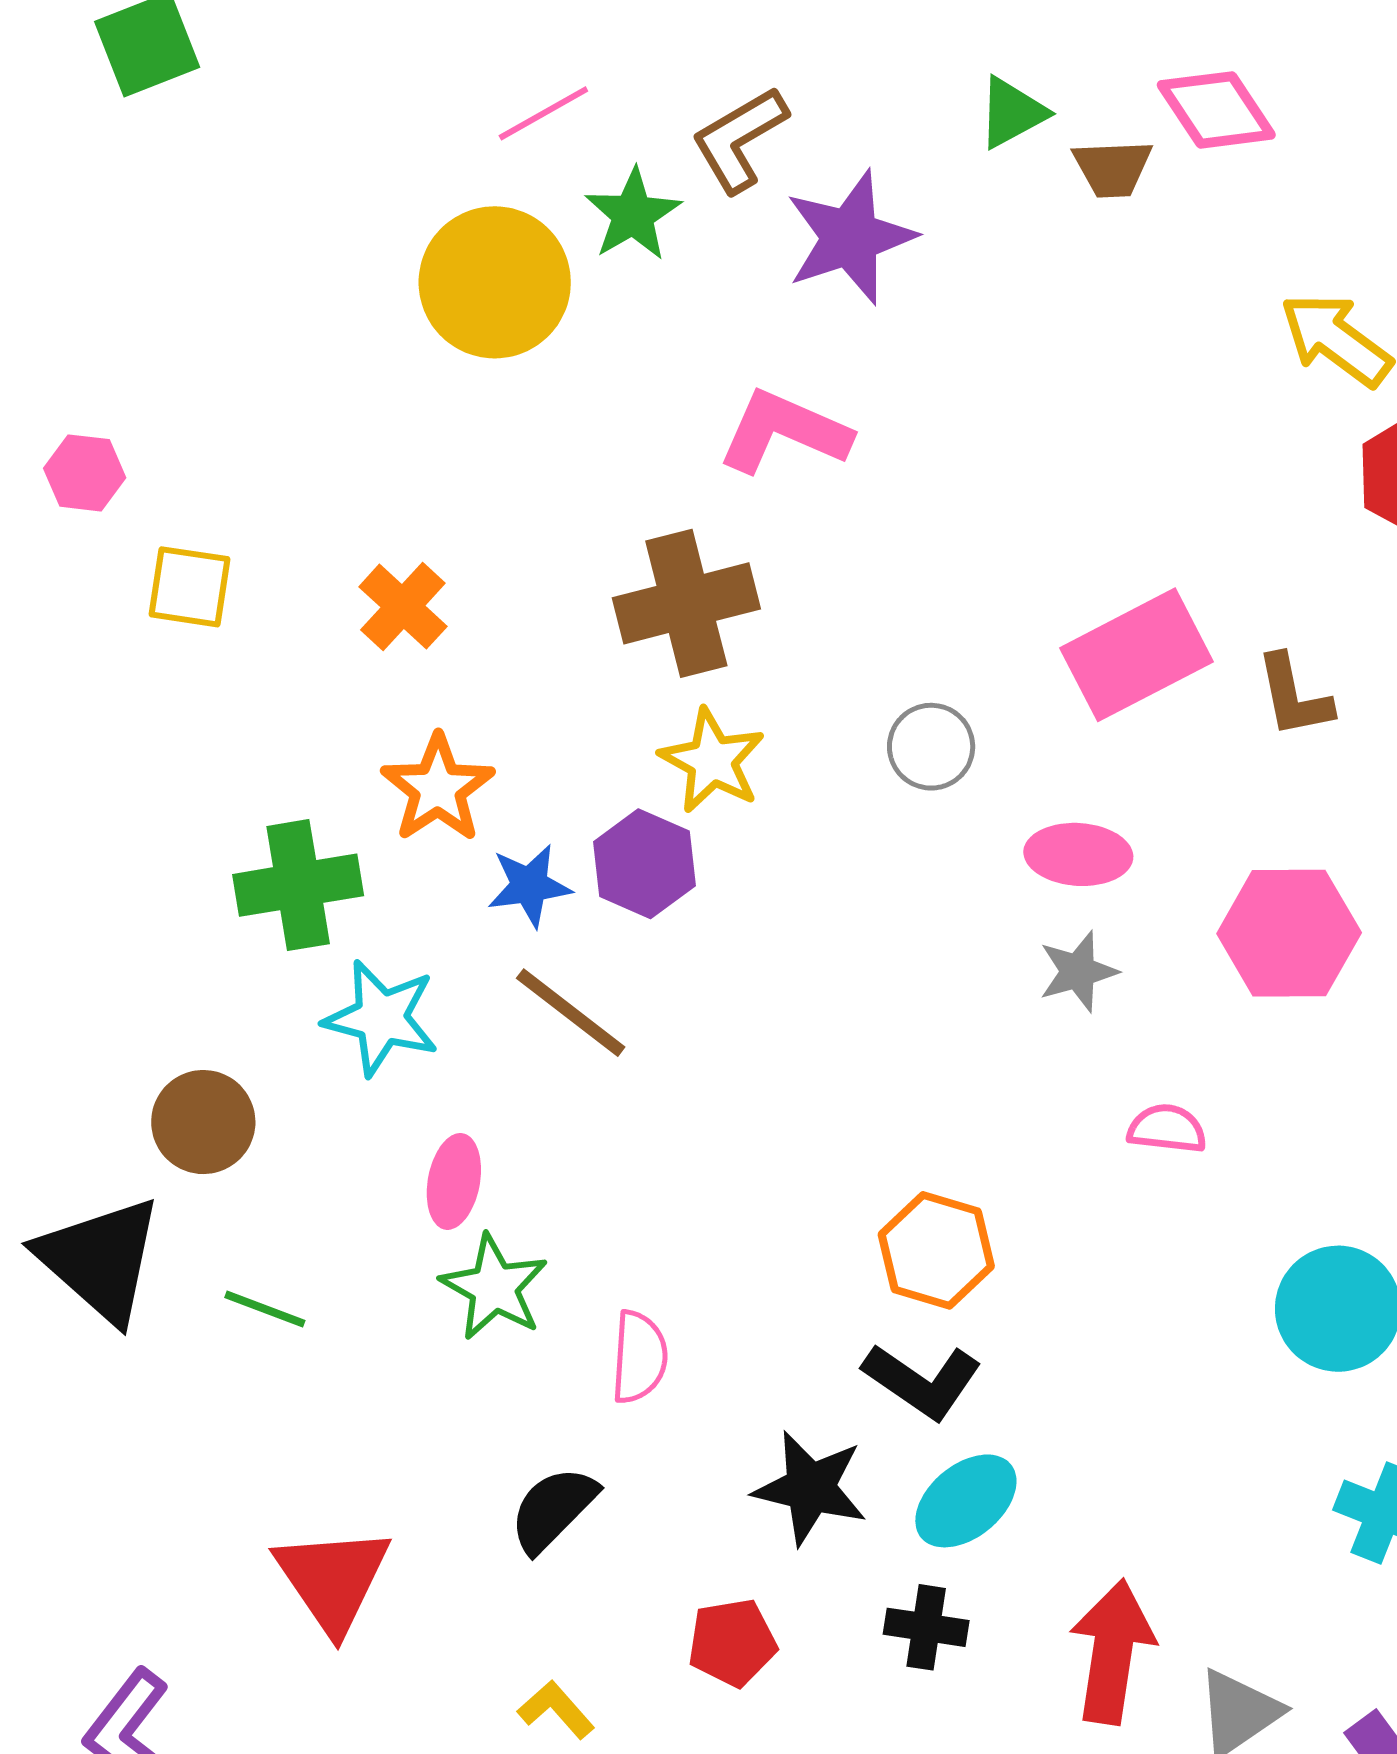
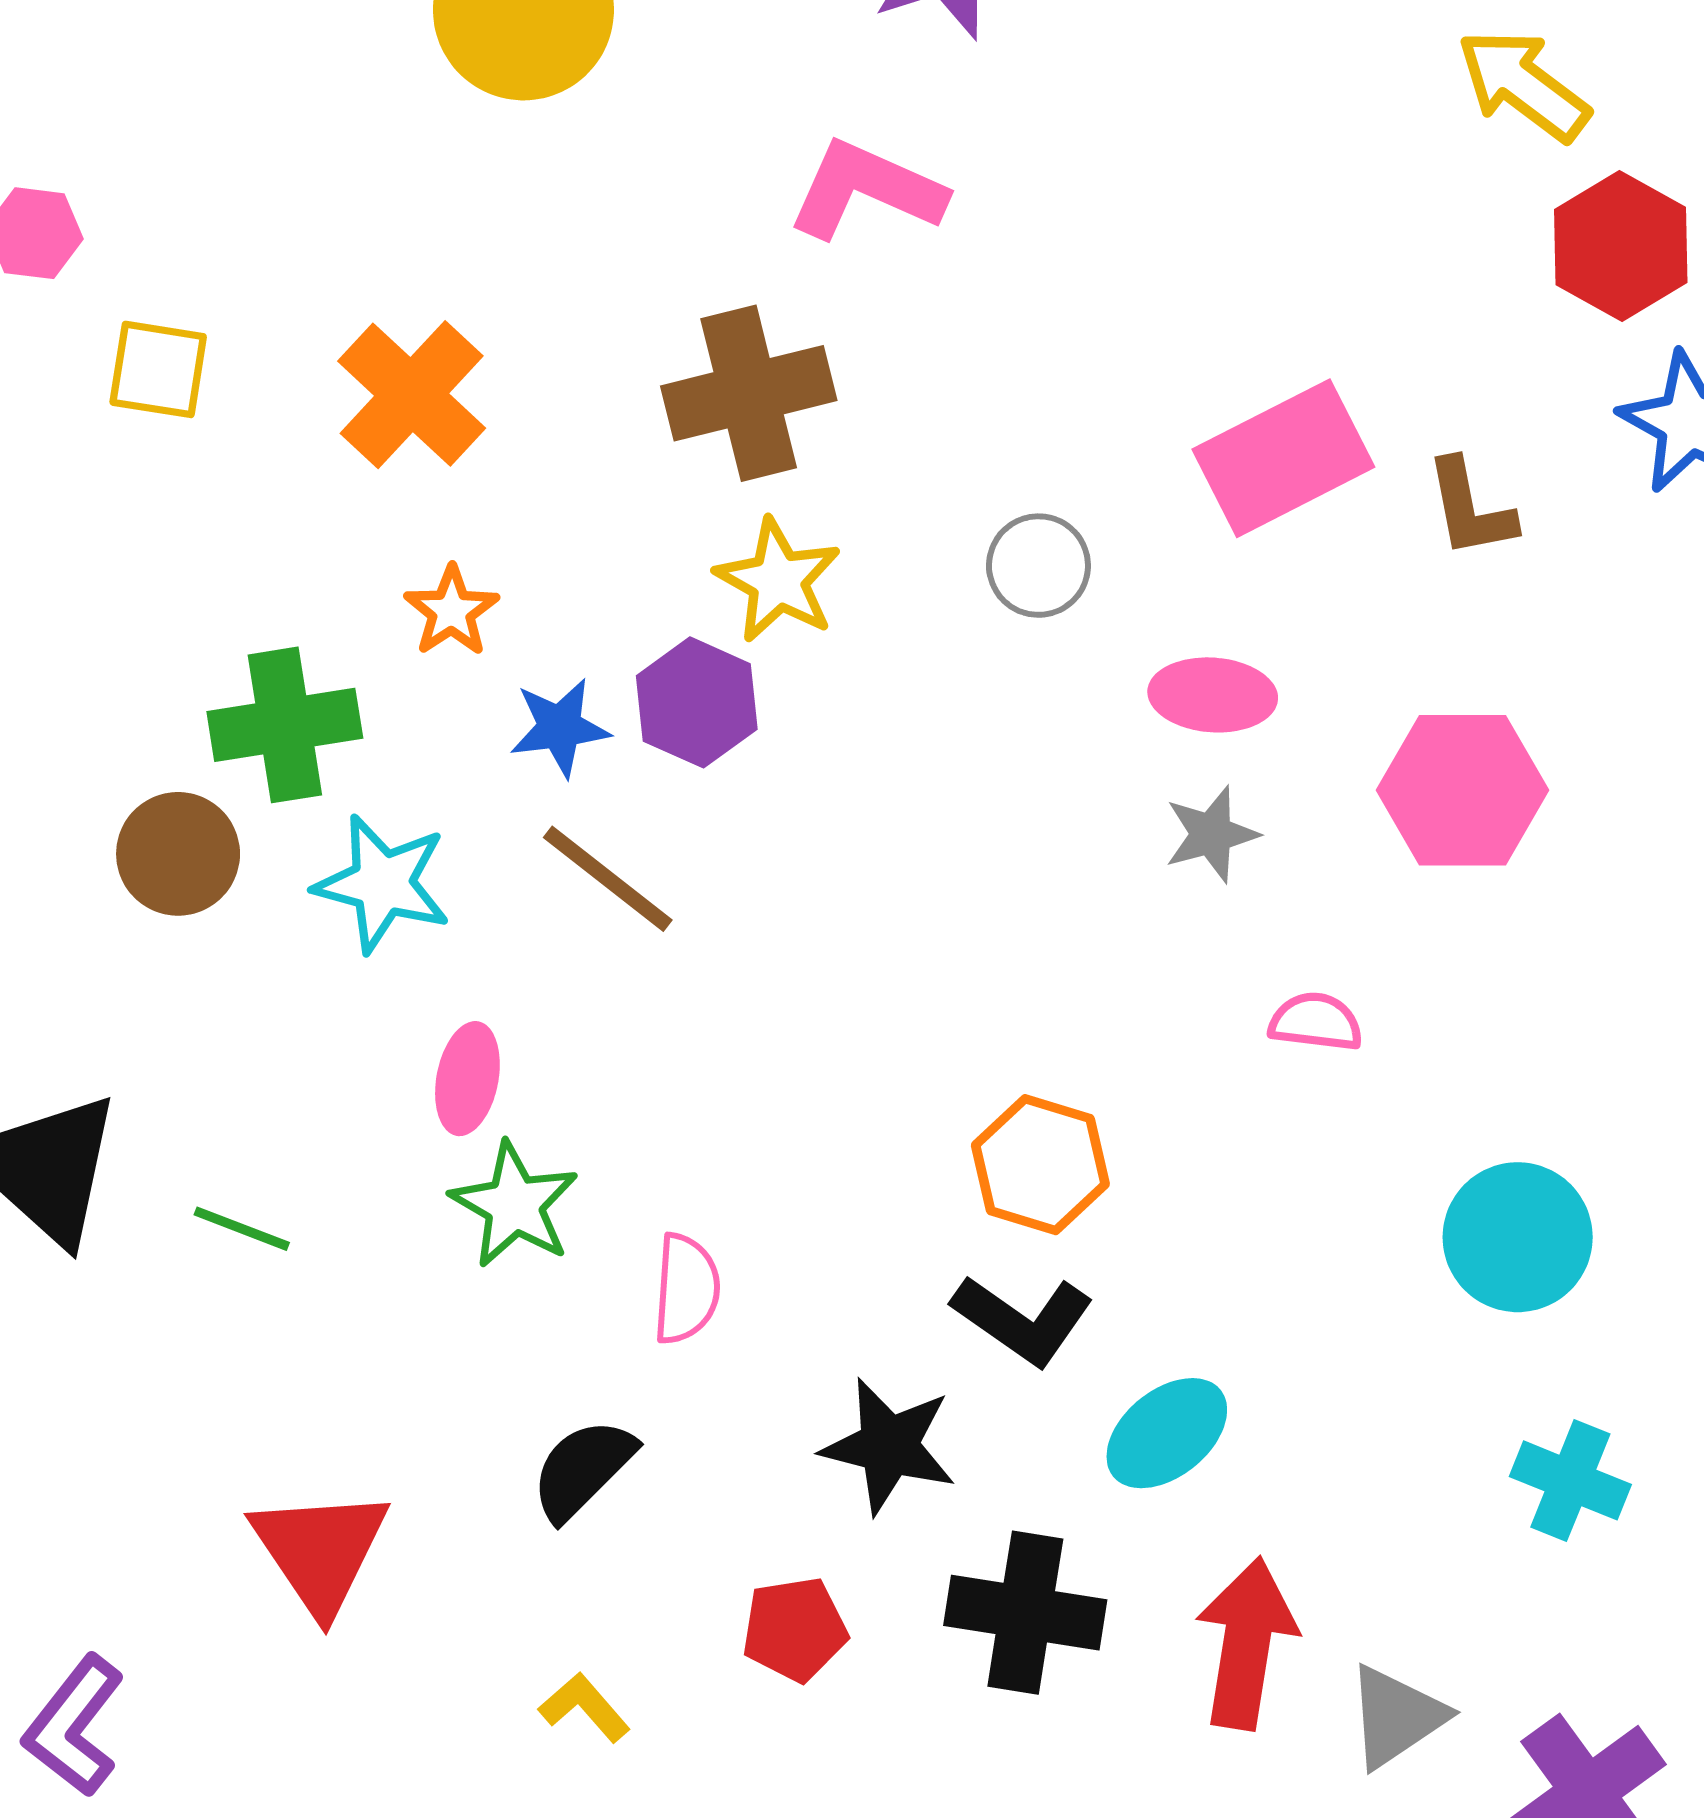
orange cross: (403, 607) -> (412, 395), size x1.4
orange star: (438, 788) -> (451, 611), size x0.7
brown circle: (203, 1122) -> (178, 854), moved
cyan ellipse: (966, 1501) -> (1167, 1433), moved
black cross: (926, 1627) -> (1025, 1613), size x1.6

